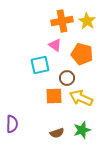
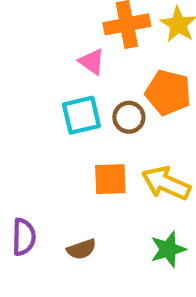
pink triangle: (55, 45) -> (92, 62), moved
brown circle: (67, 78) -> (129, 117), moved
brown semicircle: (57, 133) -> (81, 249), moved

